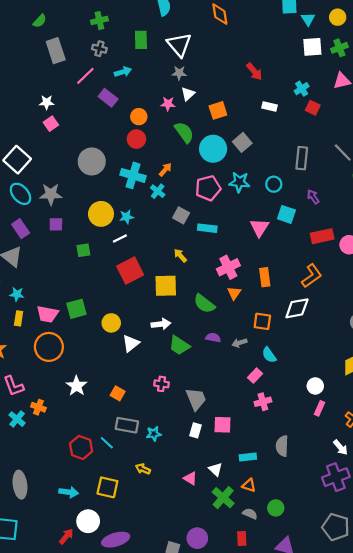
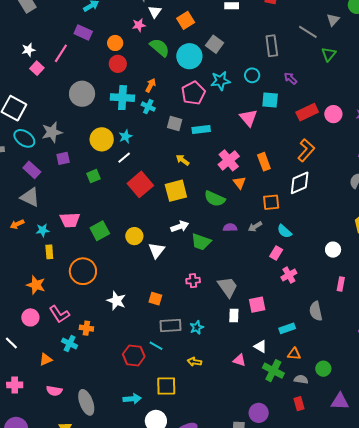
pink line: (85, 76) -> (61, 53), moved
pink trapezoid: (47, 314) -> (70, 220), moved
pink rectangle: (319, 408) -> (341, 284), moved

